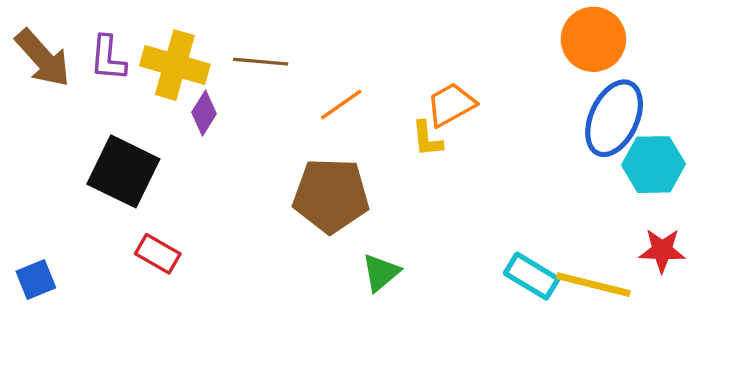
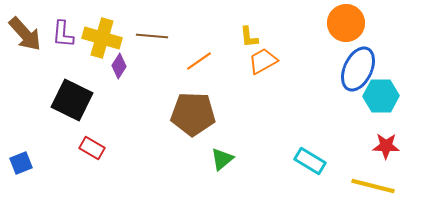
yellow L-shape: (427, 139) -> (249, 37), moved
yellow line: (593, 285) -> (373, 186), moved

